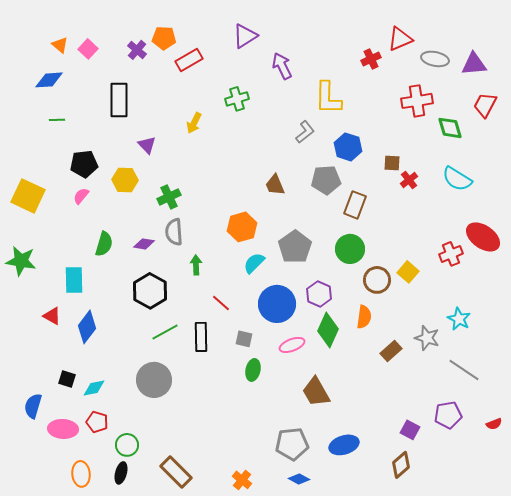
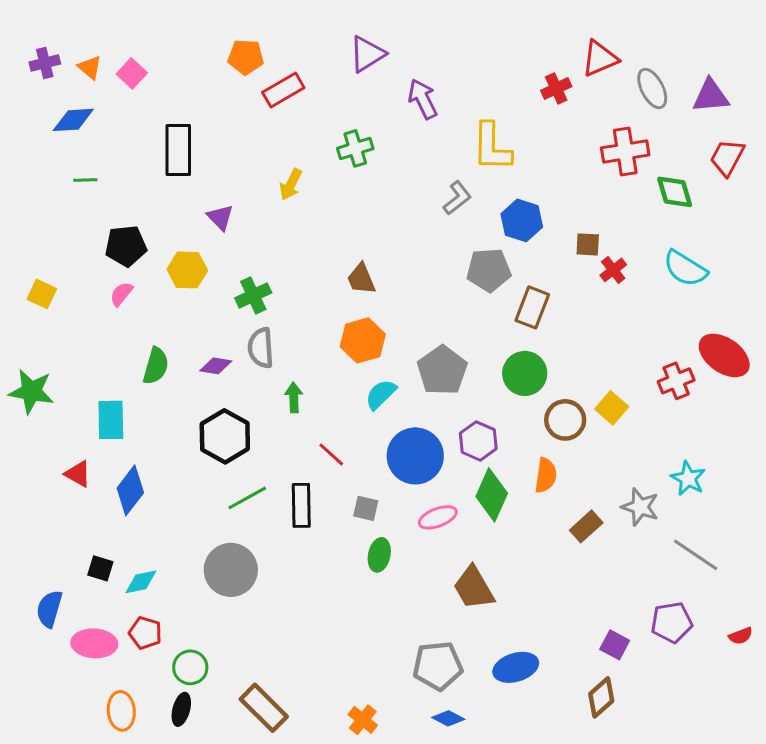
purple cross: (137, 50) -> (45, 63), moved, turned 36
gray ellipse: (435, 59) -> (652, 88), turned 52
brown trapezoid: (275, 185) -> (361, 279), moved
yellow square: (28, 196) -> (42, 294), size x0.6

